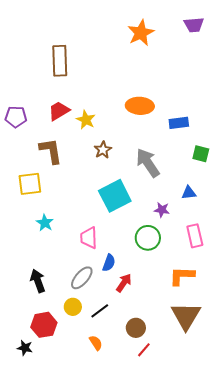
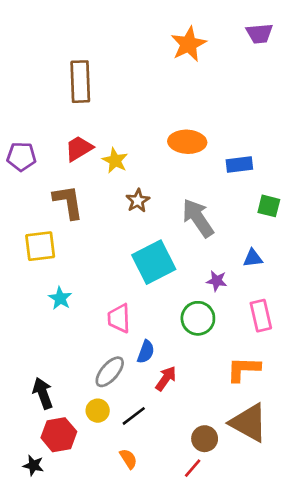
black arrow: (38, 281) -> (43, 393), moved
brown triangle: (186, 316) -> (249, 423), turned -32
brown circle: (136, 328) -> (205, 439), moved

